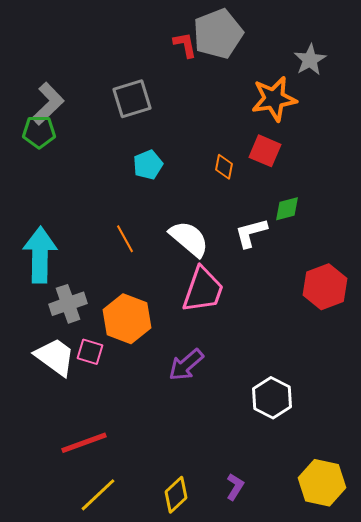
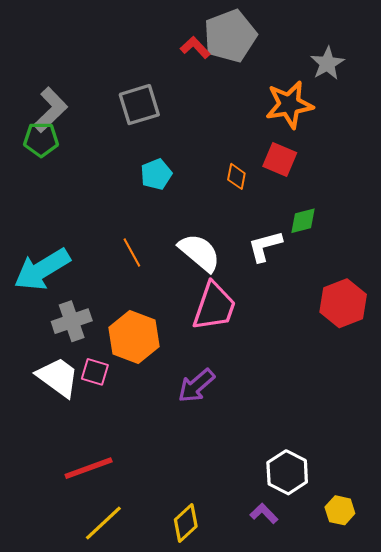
red L-shape: (185, 45) -> (195, 48), turned -32
cyan arrow: (40, 255) -> (42, 269), turned -122
white hexagon: (272, 398) -> (287, 472), moved
yellow hexagon: (322, 483) -> (340, 510), size x0.6
purple L-shape: (235, 487) -> (264, 513), moved, turned -76

